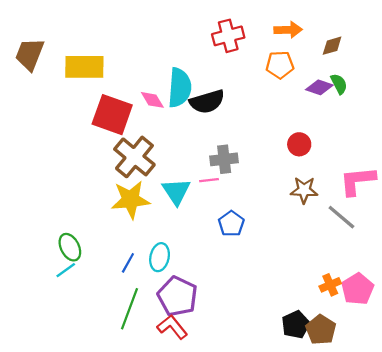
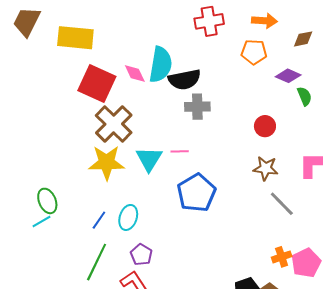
green semicircle: (339, 84) -> (305, 96), moved
gray cross: (224, 159) -> (197, 107), moved
gray line: (341, 217) -> (282, 204), moved
blue pentagon: (231, 224) -> (196, 193), size x1.6
purple pentagon: (177, 296) -> (141, 255), size x0.6

